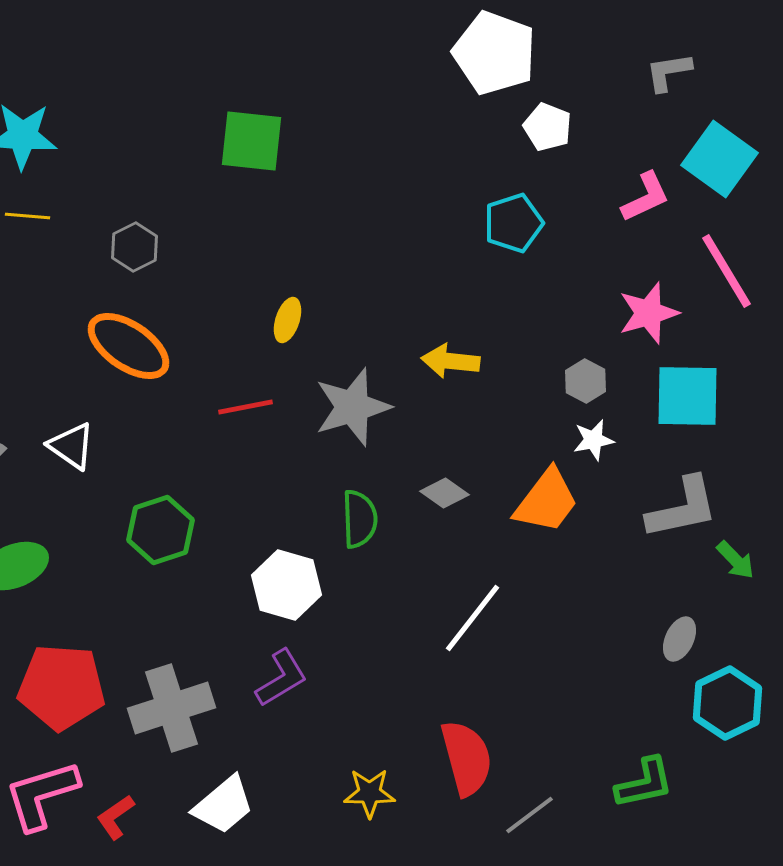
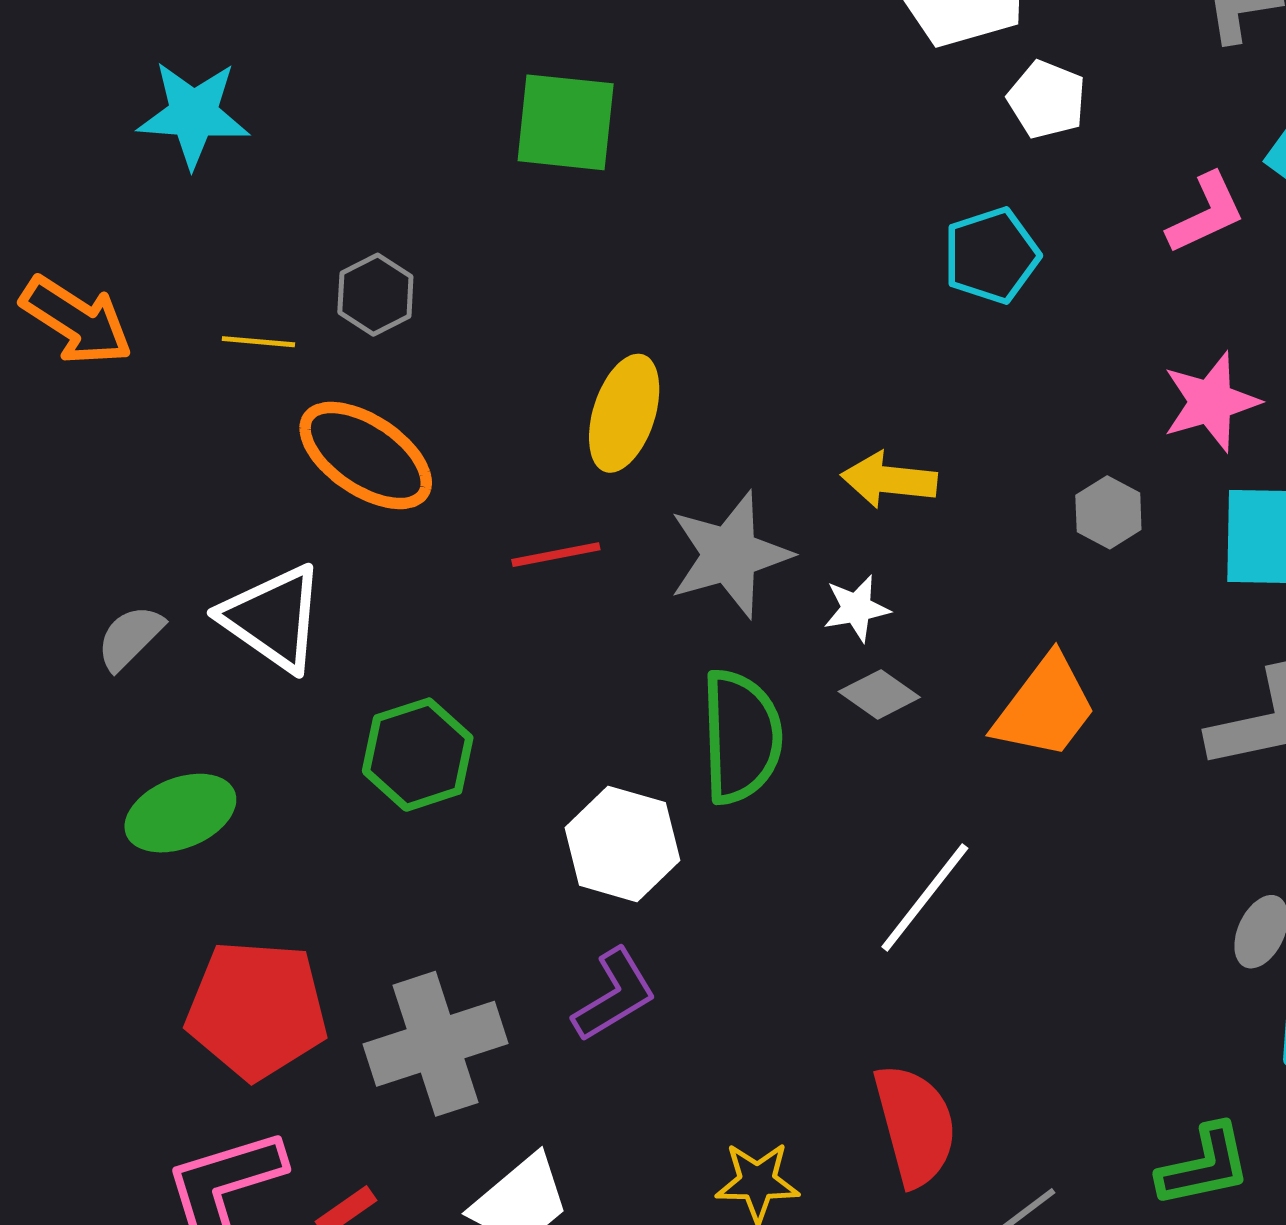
yellow line: (28, 216) -> (258, 342), moved
yellow ellipse: (288, 320) -> (624, 413), size x1.6
white star: (594, 440) -> (857, 608), moved
white triangle: (72, 446) -> (273, 618), size x1.4
green semicircle: (360, 519) -> (741, 737), size x1.4

